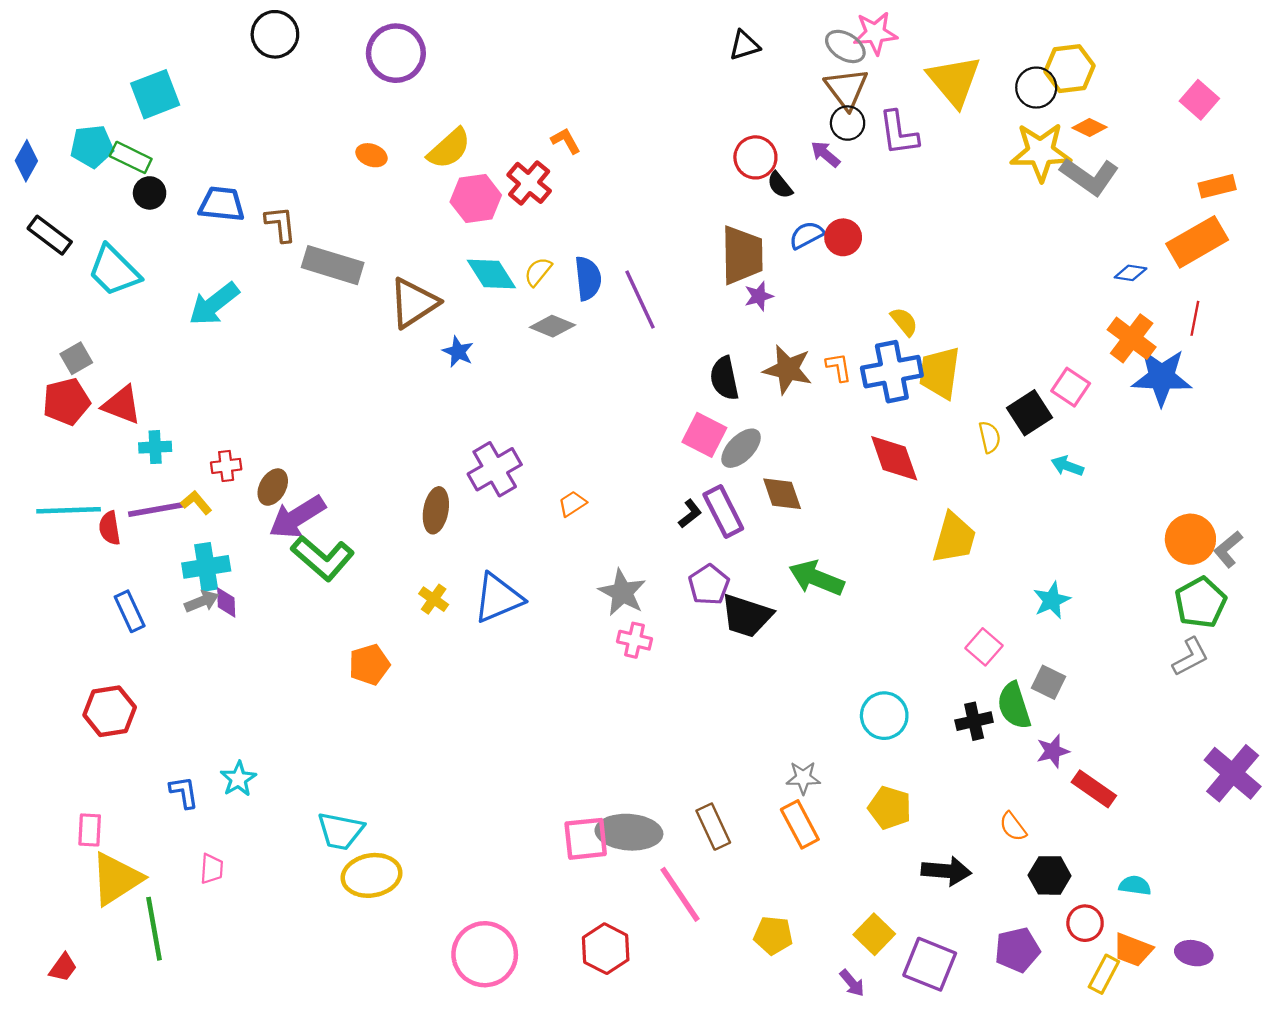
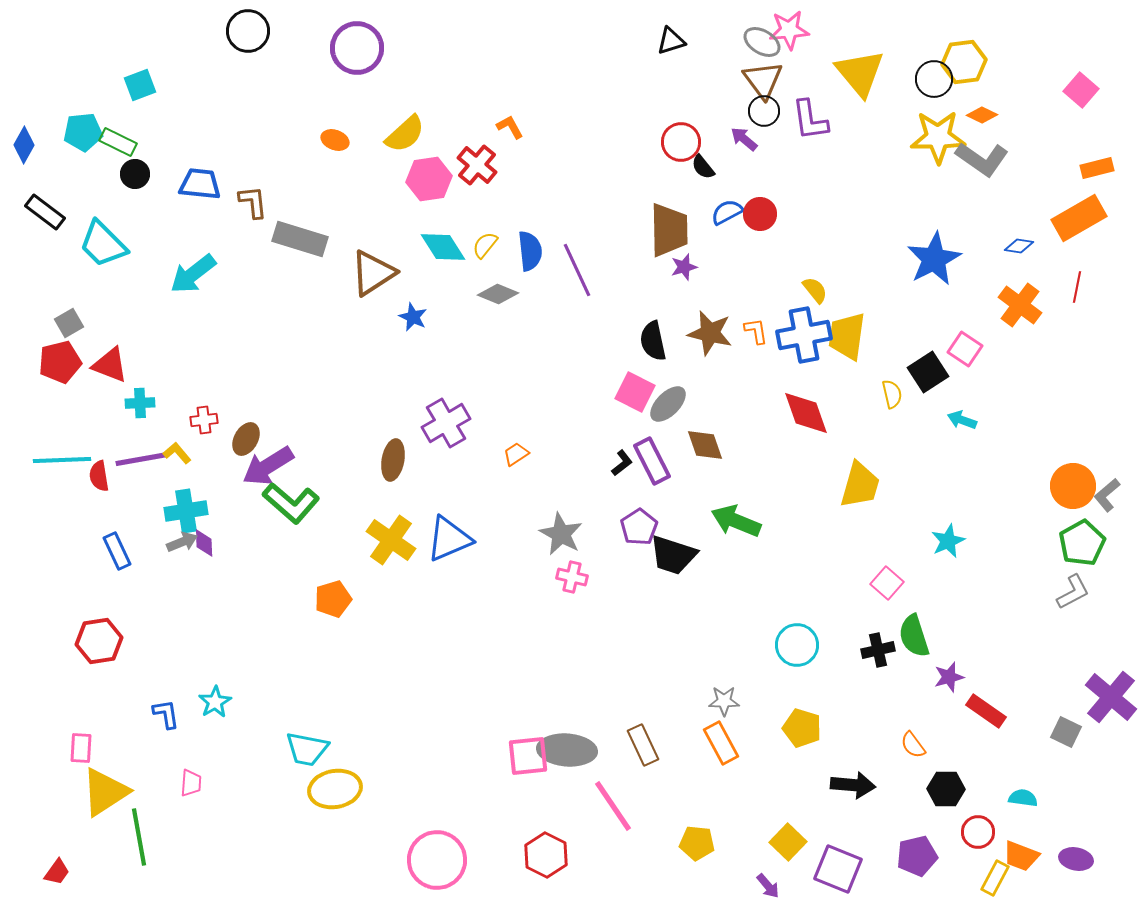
cyan square: (155, 94) -> (140, 85), size x0.7
blue star: (1162, 377) -> (934, 259), moved, turned -30
yellow cross: (434, 599) -> (391, 540), size x1.8
gray square: (1048, 682) -> (1066, 732), moved

